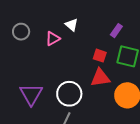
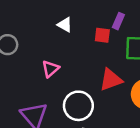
pink triangle: (53, 39) -> (50, 69), moved
red square: (100, 56) -> (102, 35), moved

